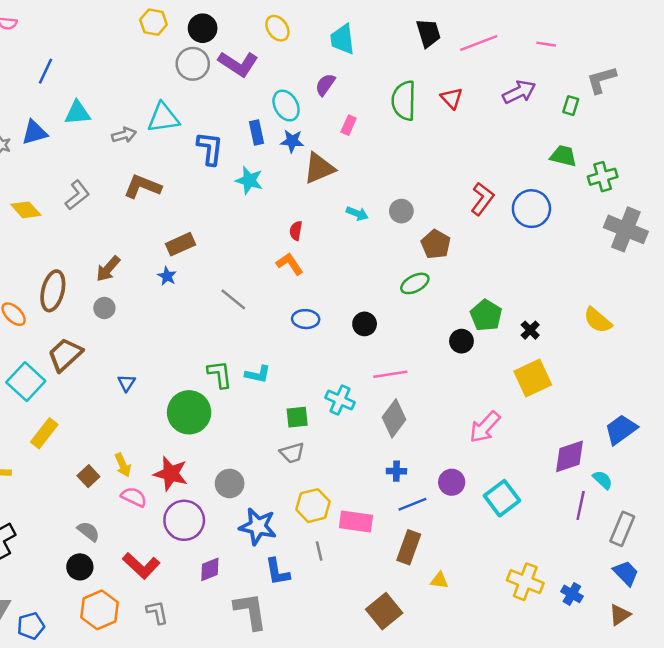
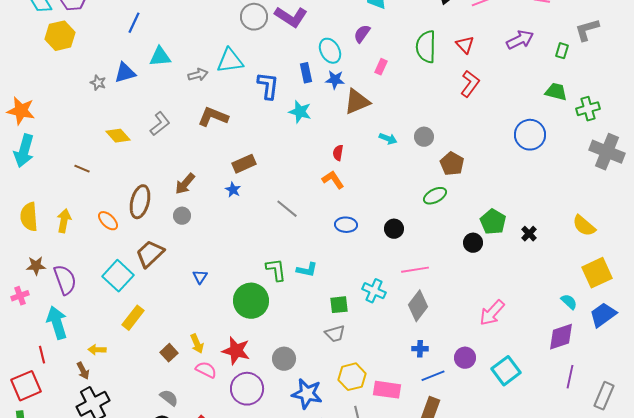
red L-shape: (482, 199) -> (470, 84), moved
yellow square: (533, 378) -> (597, 273), moved
cyan semicircle: (603, 480) -> (569, 302), moved

